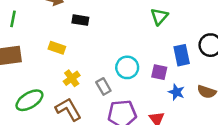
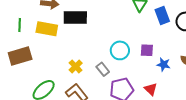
black rectangle: (80, 20) -> (75, 17), size x1.6
yellow rectangle: (57, 48) -> (47, 29), moved, size x1.5
blue rectangle: (182, 55) -> (162, 16), moved

